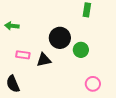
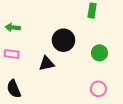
green circle: (81, 50) -> (99, 53), moved
pink rectangle: (23, 55) -> (12, 54), moved

